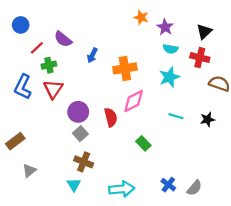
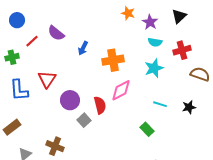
black triangle: (204, 31) -> (179, 16), moved
red cross: (200, 58) -> (182, 50), turned -30
green cross: (49, 65) -> (12, 57), moved
blue L-shape: (23, 87) -> (19, 90), moved, turned -30
gray square: (80, 134) -> (84, 120), moved
green rectangle: (143, 143) -> (147, 129), moved
brown cross: (84, 162) -> (55, 146), moved

